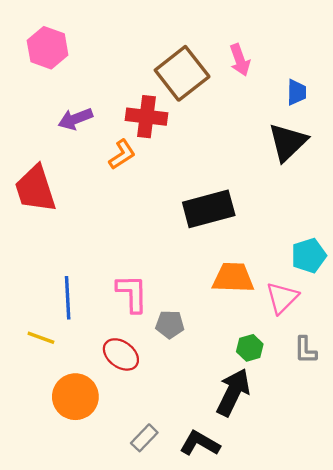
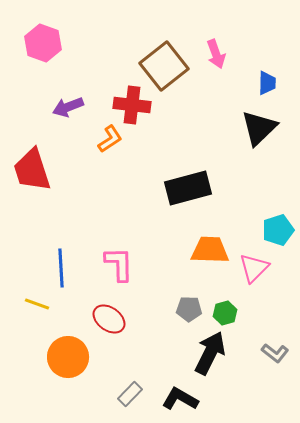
gray pentagon: (170, 324) -> (189, 309), moved
gray L-shape: (305, 350) -> (275, 353), moved, turned -52

